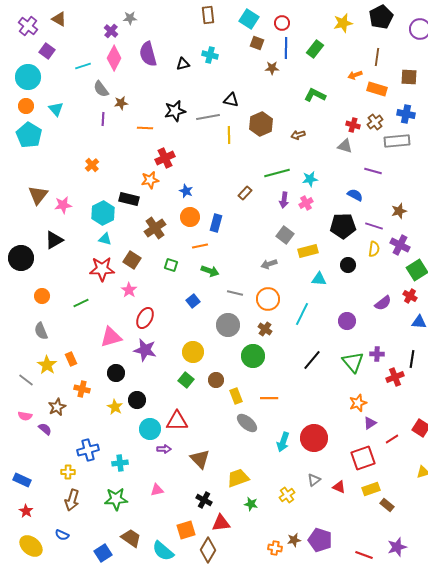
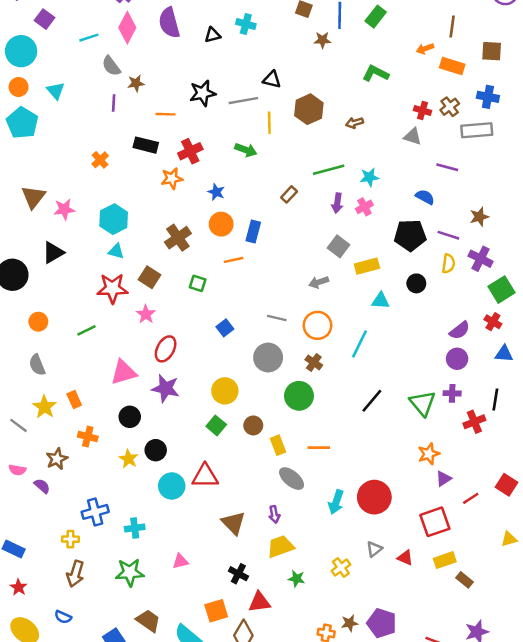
black rectangle: (129, 199) -> (146, 145), moved
green arrow: (210, 271) -> (246, 150), moved
purple circle: (347, 321) -> (457, 359), moved
purple arrow: (164, 449) -> (274, 514), moved, turned 80

